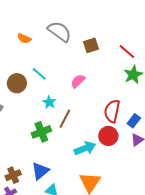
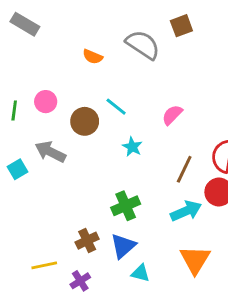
brown square: (91, 45) -> (181, 26), moved
brown line: (65, 119) -> (184, 169), moved
green cross: (41, 132) -> (126, 206), moved
brown cross: (13, 175) -> (87, 241), moved

